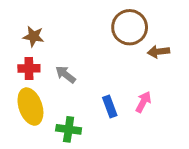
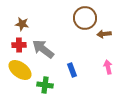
gray arrow: (66, 74) -> (43, 49), size x1.6
pink arrow: (143, 102) -> (108, 67), moved, turned -40
yellow ellipse: (30, 107) -> (20, 70), turned -35

